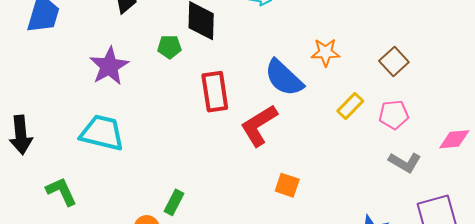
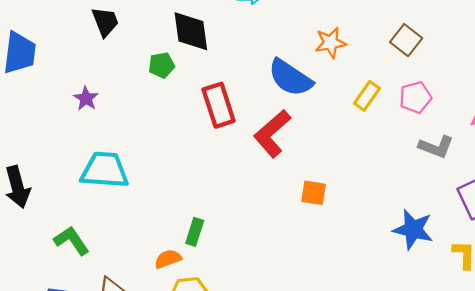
purple star: (109, 66) -> (86, 98), moved, size x0.6

